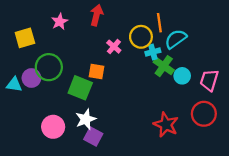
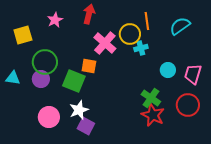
cyan semicircle: (176, 39) -> (180, 26), moved
pink cross: (114, 47) -> (105, 43), size x1.6
green cross: (164, 66) -> (151, 98), moved
purple circle: (31, 78) -> (41, 79), moved

